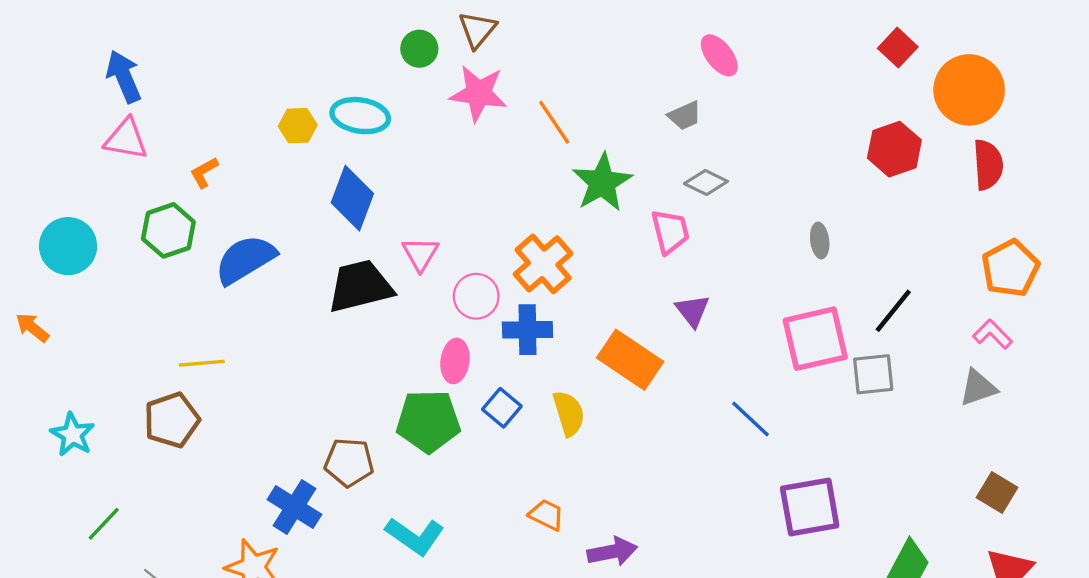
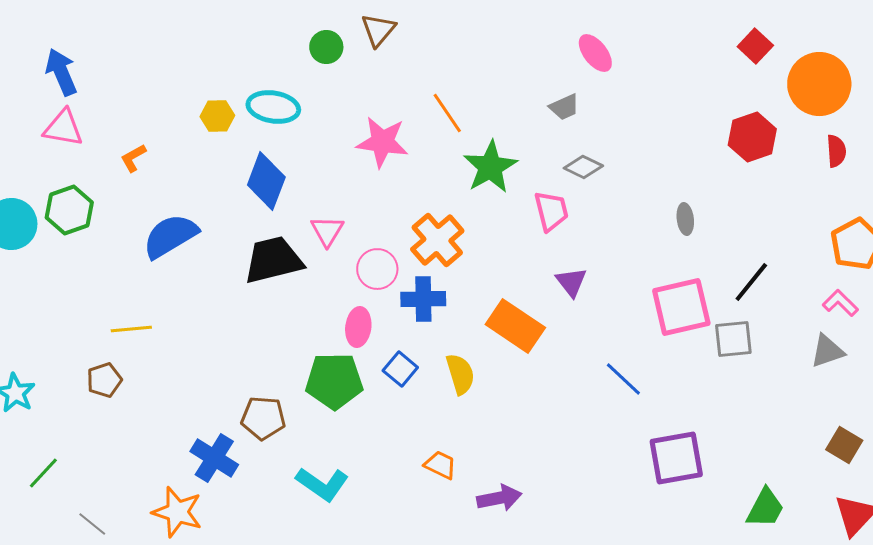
pink star: (478, 93) -> (382, 142), moved
red semicircle: (988, 165) -> (836, 151), size x0.7
green hexagon: (168, 230) -> (69, 210), moved
brown pentagon: (172, 420) -> (104, 380), size x0.7

